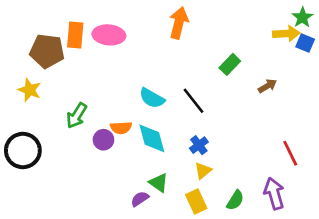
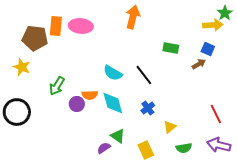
blue square: (305, 43) -> (208, 49), moved
green rectangle: (230, 64) -> (171, 48), turned 56
yellow triangle: (203, 171) -> (170, 127), moved
purple arrow: (274, 193) -> (219, 145), moved, turned -60
green semicircle: (235, 200) -> (184, 148), moved, turned 49

